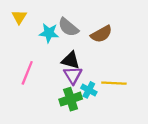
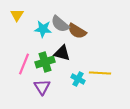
brown semicircle: (101, 34) -> (77, 31), moved, turned 60
purple triangle: (73, 75) -> (42, 87), moved
green cross: (71, 99) -> (45, 62), moved

